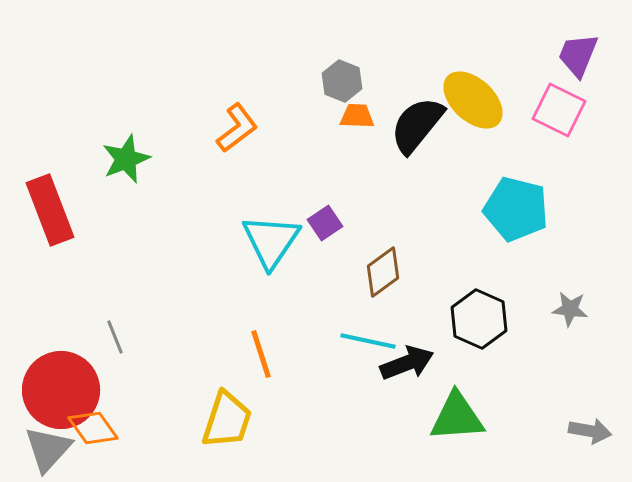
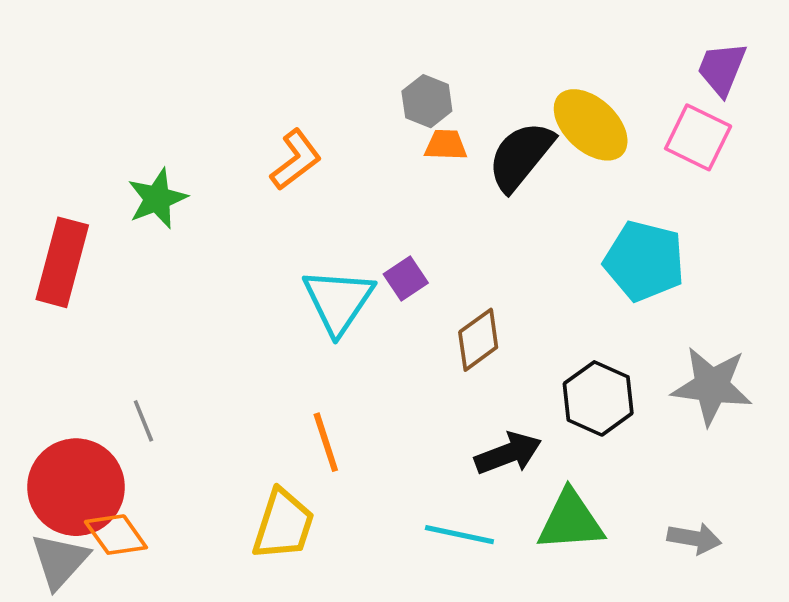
red rectangle: (50, 210) -> (62, 262), turned 36
gray star: (570, 309) -> (712, 386), size x1.8
cyan line: (368, 341) -> (459, 535), moved
gray arrow: (590, 431) -> (694, 538), moved

